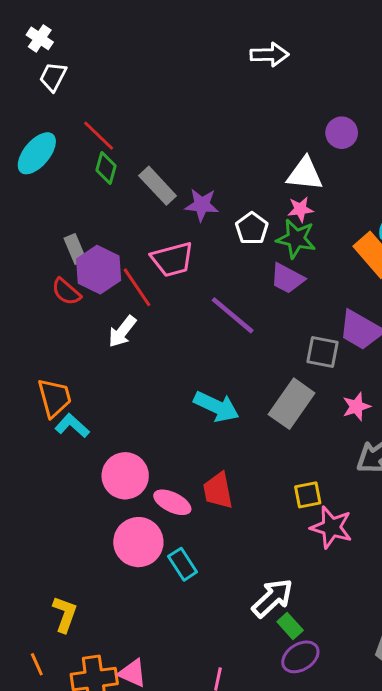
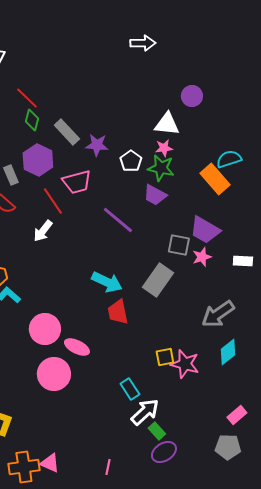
purple hexagon: (99, 270) -> (38, 160), moved
pink star: (356, 407) -> (202, 257), moved
red trapezoid: (218, 491) -> (118, 312), moved
yellow square: (308, 495) -> (165, 357), moved
cyan rectangle: (183, 564) -> (130, 389), moved

